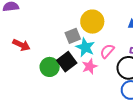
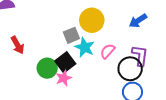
red arrow: (21, 45) -> (17, 45), turned 36
pink star: (90, 66) -> (64, 78), moved

